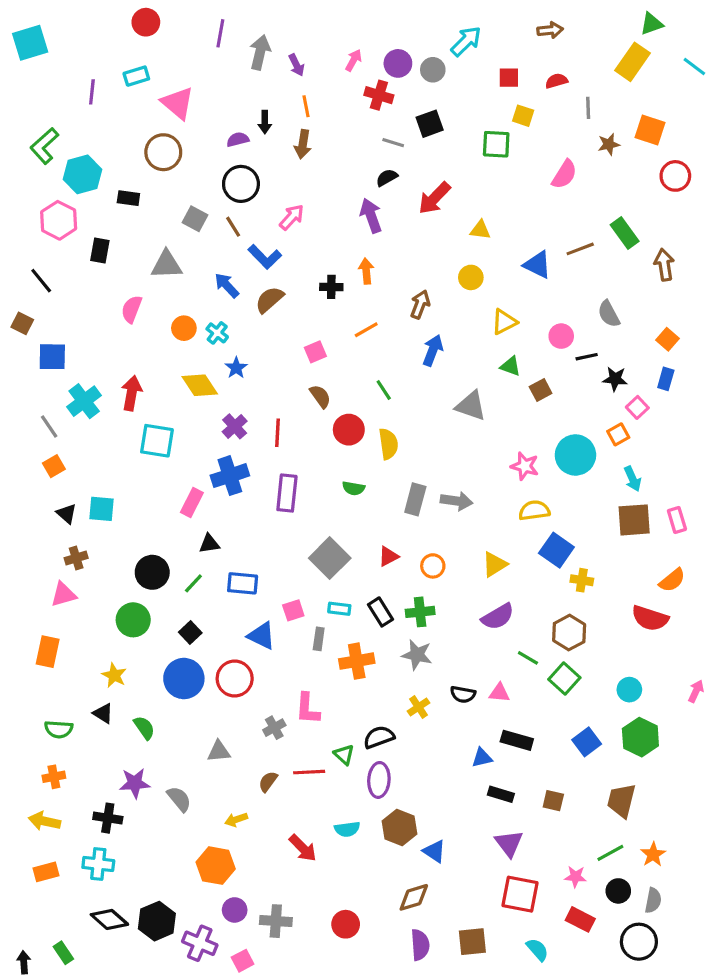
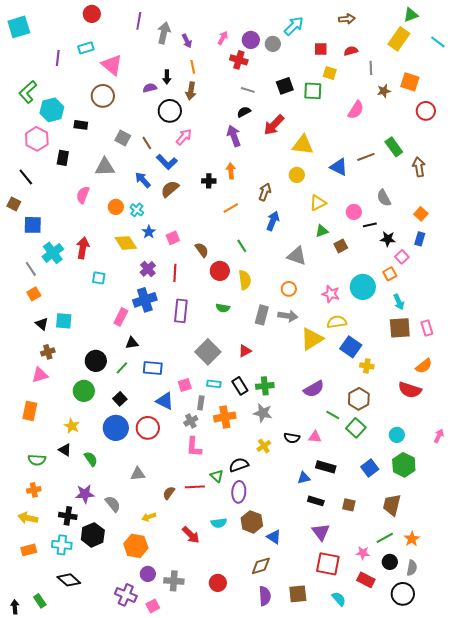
black square: (430, 124) -> (285, 86), moved
black circle: (241, 184) -> (170, 111), moved
yellow triangle: (480, 230) -> (303, 145), size x1.6
pink square: (315, 352) -> (173, 238), moved
green triangle: (510, 366) -> (322, 231), turned -40
cyan square: (157, 441) -> (99, 278), size x0.6
yellow triangle: (495, 564) -> (312, 339), moved, size x1.4
orange circle: (433, 566) -> (289, 289), moved
gray cross: (274, 728) -> (191, 421), moved
black hexagon: (157, 921) -> (93, 535), moved

